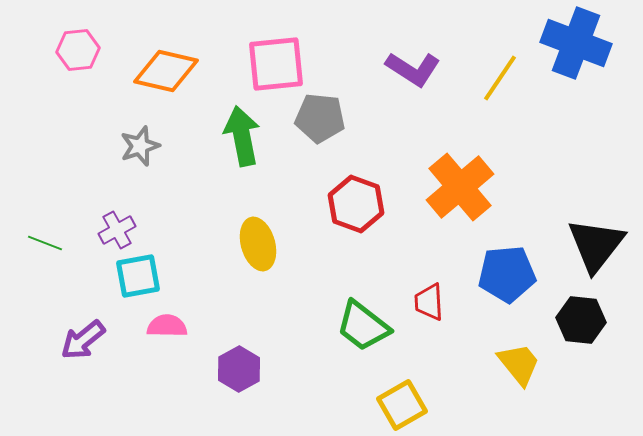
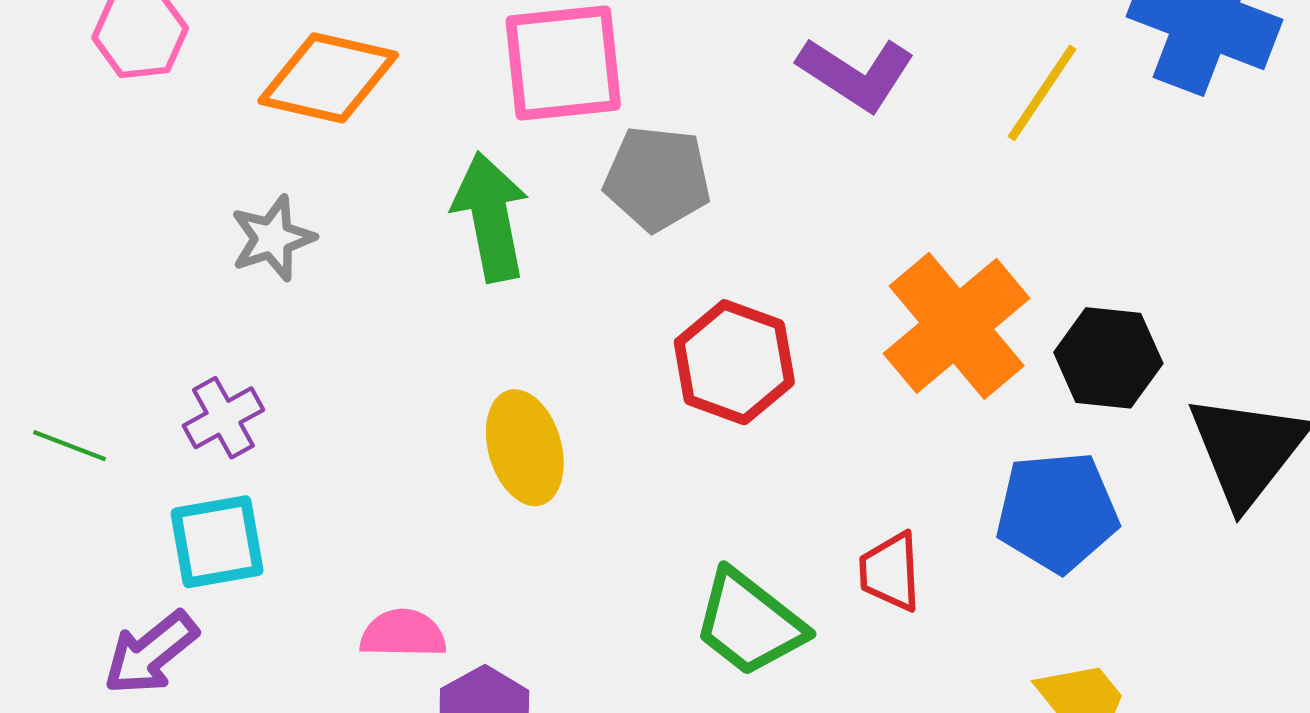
cyan square: (138, 276) -> (217, 542), moved
black hexagon: (581, 320) -> (1108, 358), moved
pink semicircle: (167, 326) -> (403, 634), moved

